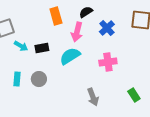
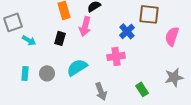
blue cross: (107, 28) -> (127, 31), moved
black rectangle: (42, 48) -> (60, 38), moved, turned -64
cyan semicircle: (70, 56) -> (77, 67), moved

